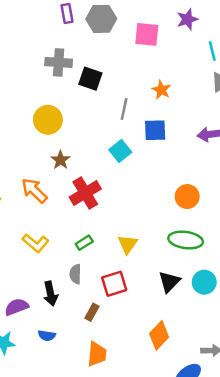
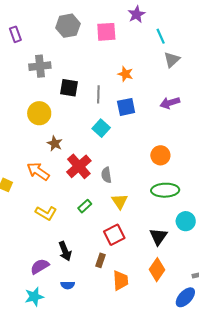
purple rectangle: (67, 14) -> (15, 34), moved
black square: (90, 79) -> (69, 88), moved
gray semicircle: (75, 274) -> (106, 175), moved
black triangle: (169, 282) -> (158, 237), moved
orange trapezoid: (97, 354) -> (120, 280), moved

